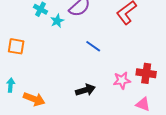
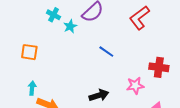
red cross: (146, 73) -> (159, 67), moved
cyan arrow: (11, 85) -> (32, 88), moved

